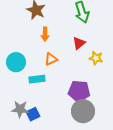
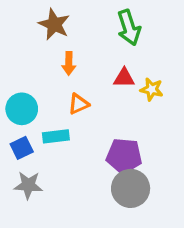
red triangle: (79, 43) -> (124, 78), turned 40
yellow star: (96, 58) -> (152, 89), moved
blue square: (33, 114) -> (22, 148), moved

